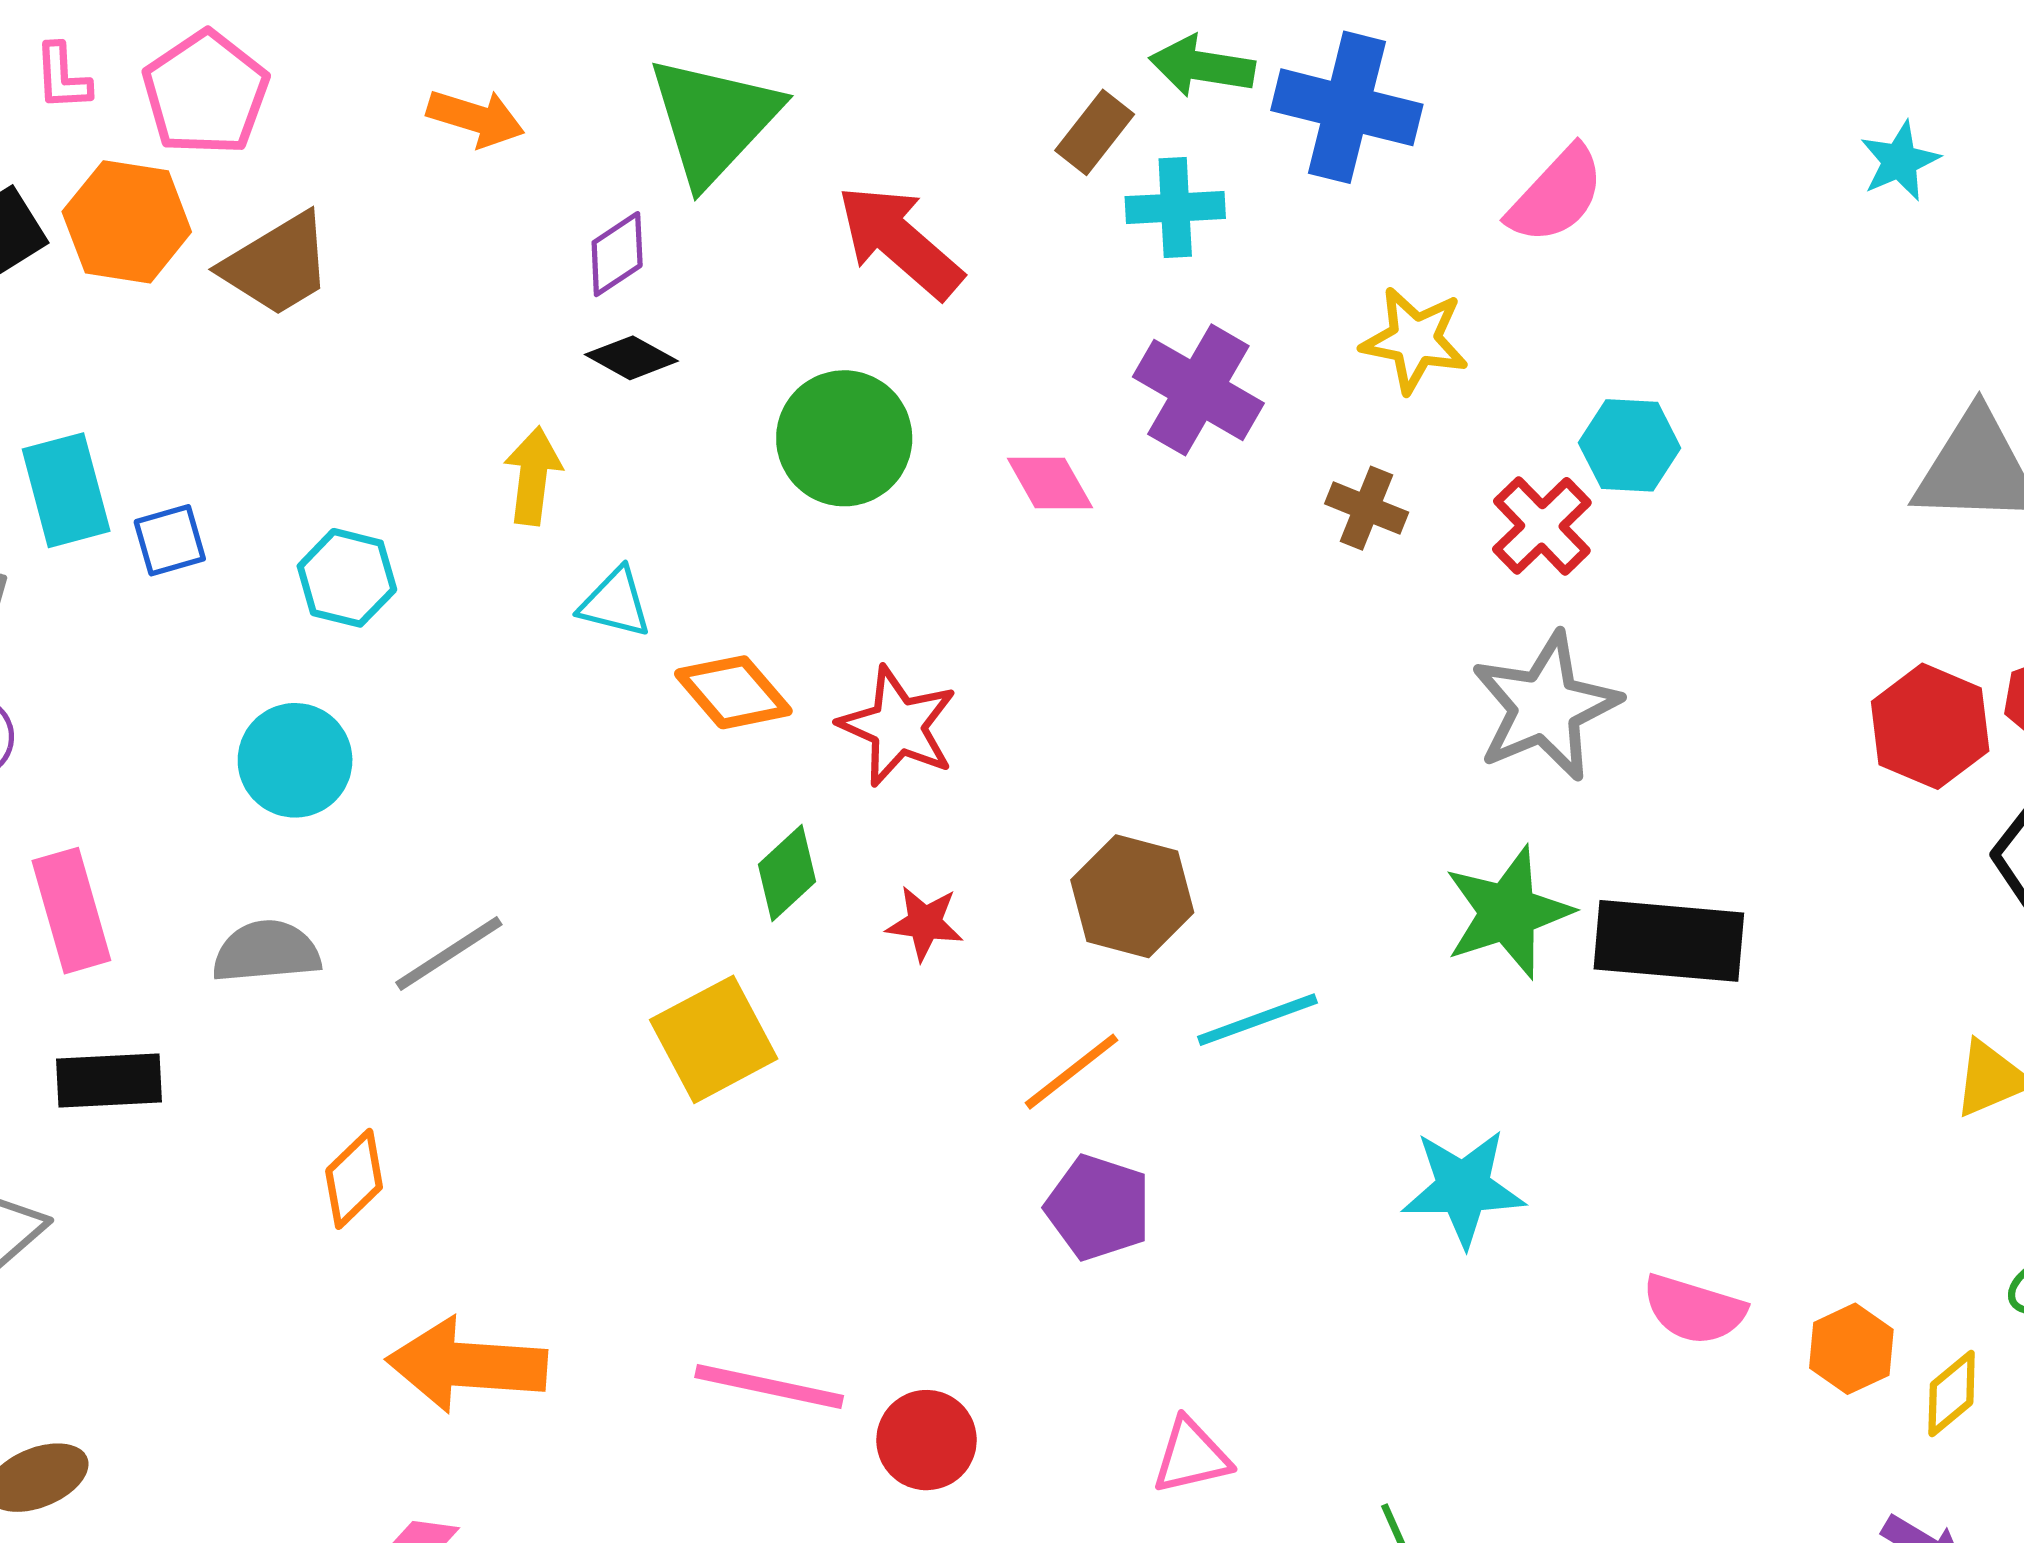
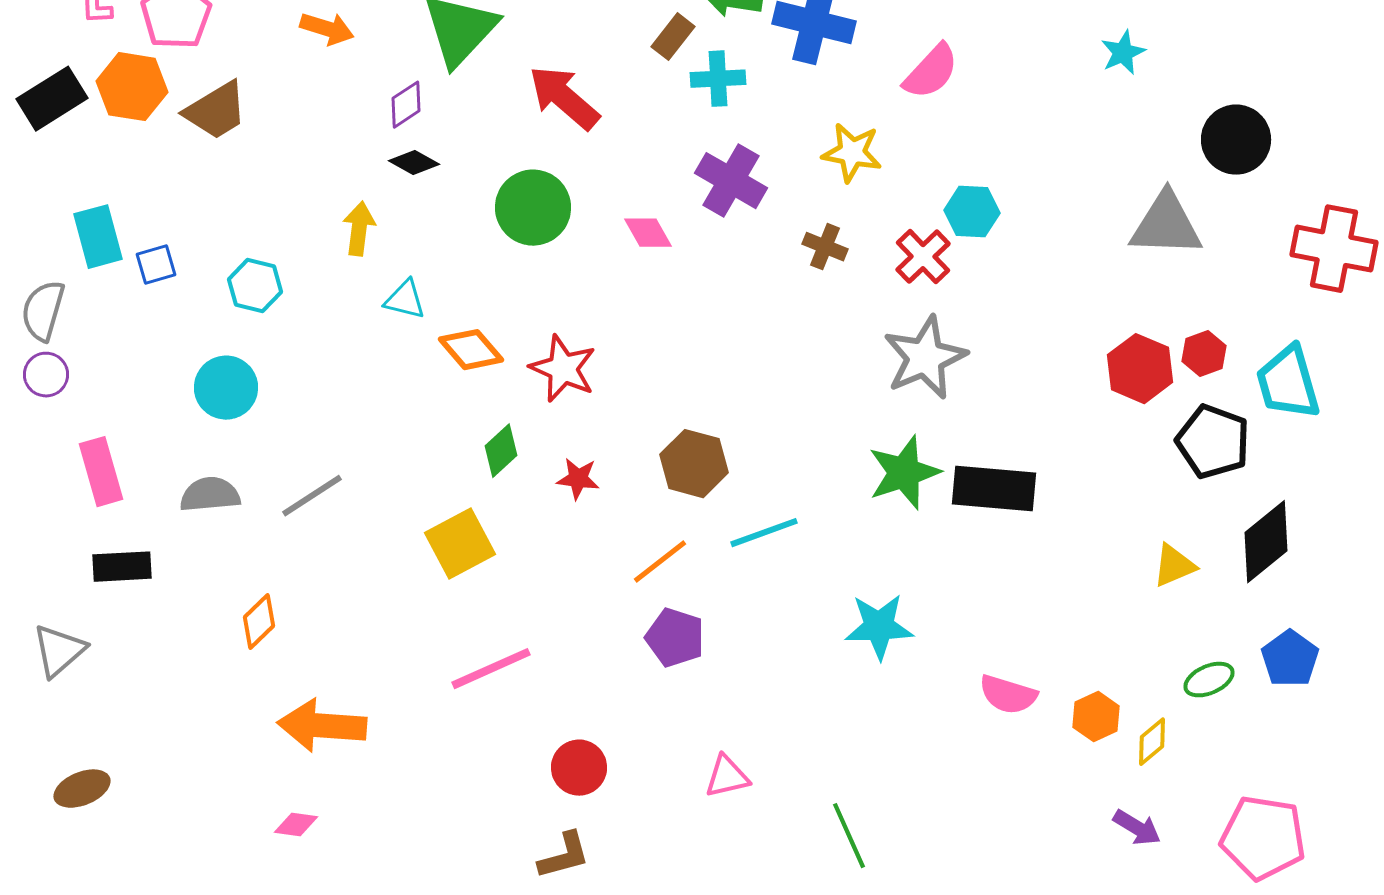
pink line: (769, 1386) -> (491, 669), moved, turned -36

